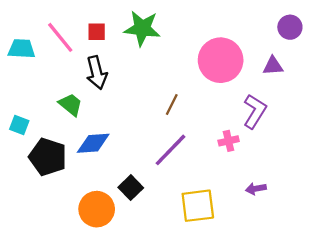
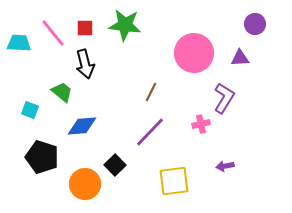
cyan square: (19, 125) -> (30, 110), moved
black pentagon: (48, 157) -> (42, 157), moved

